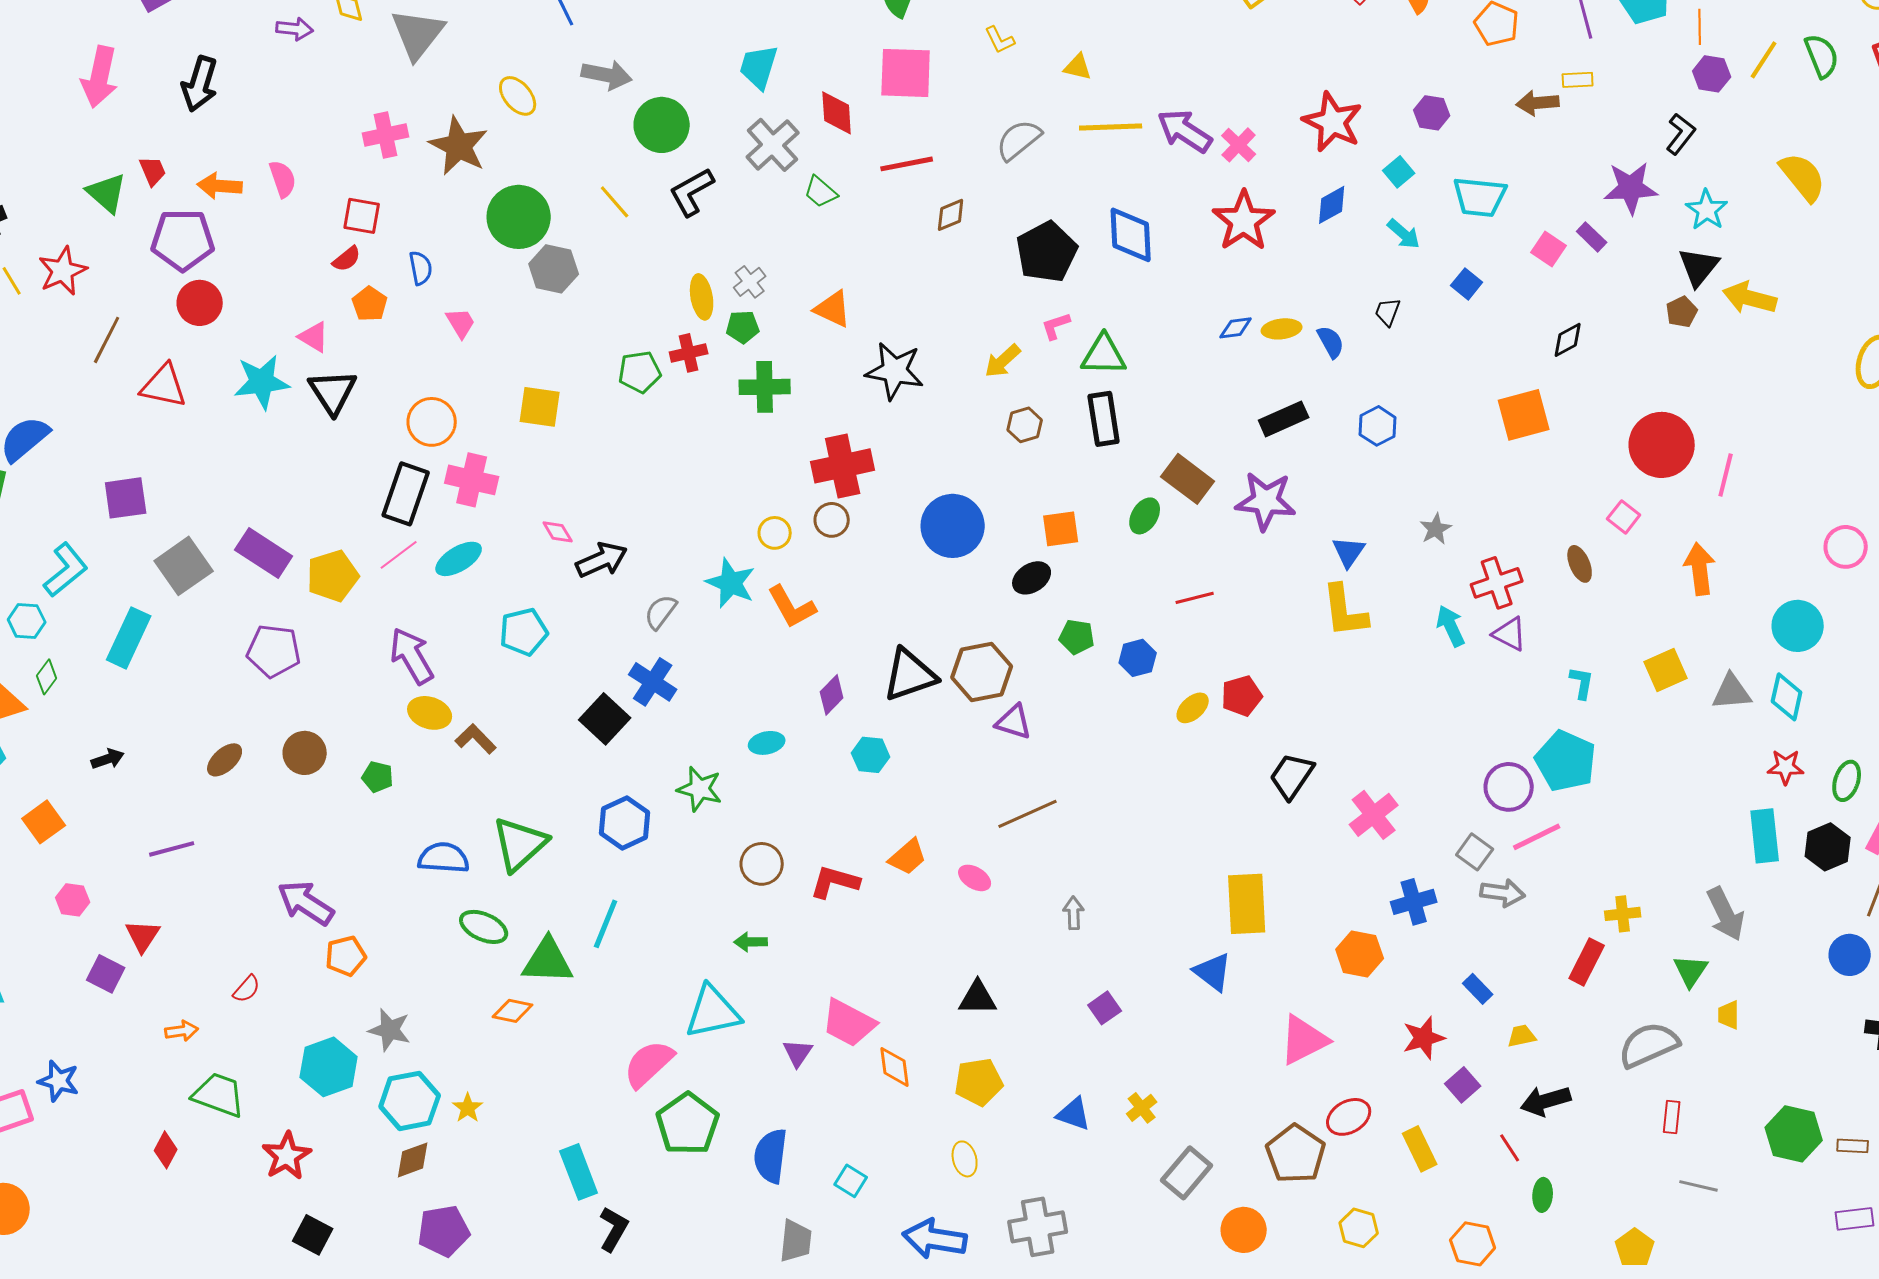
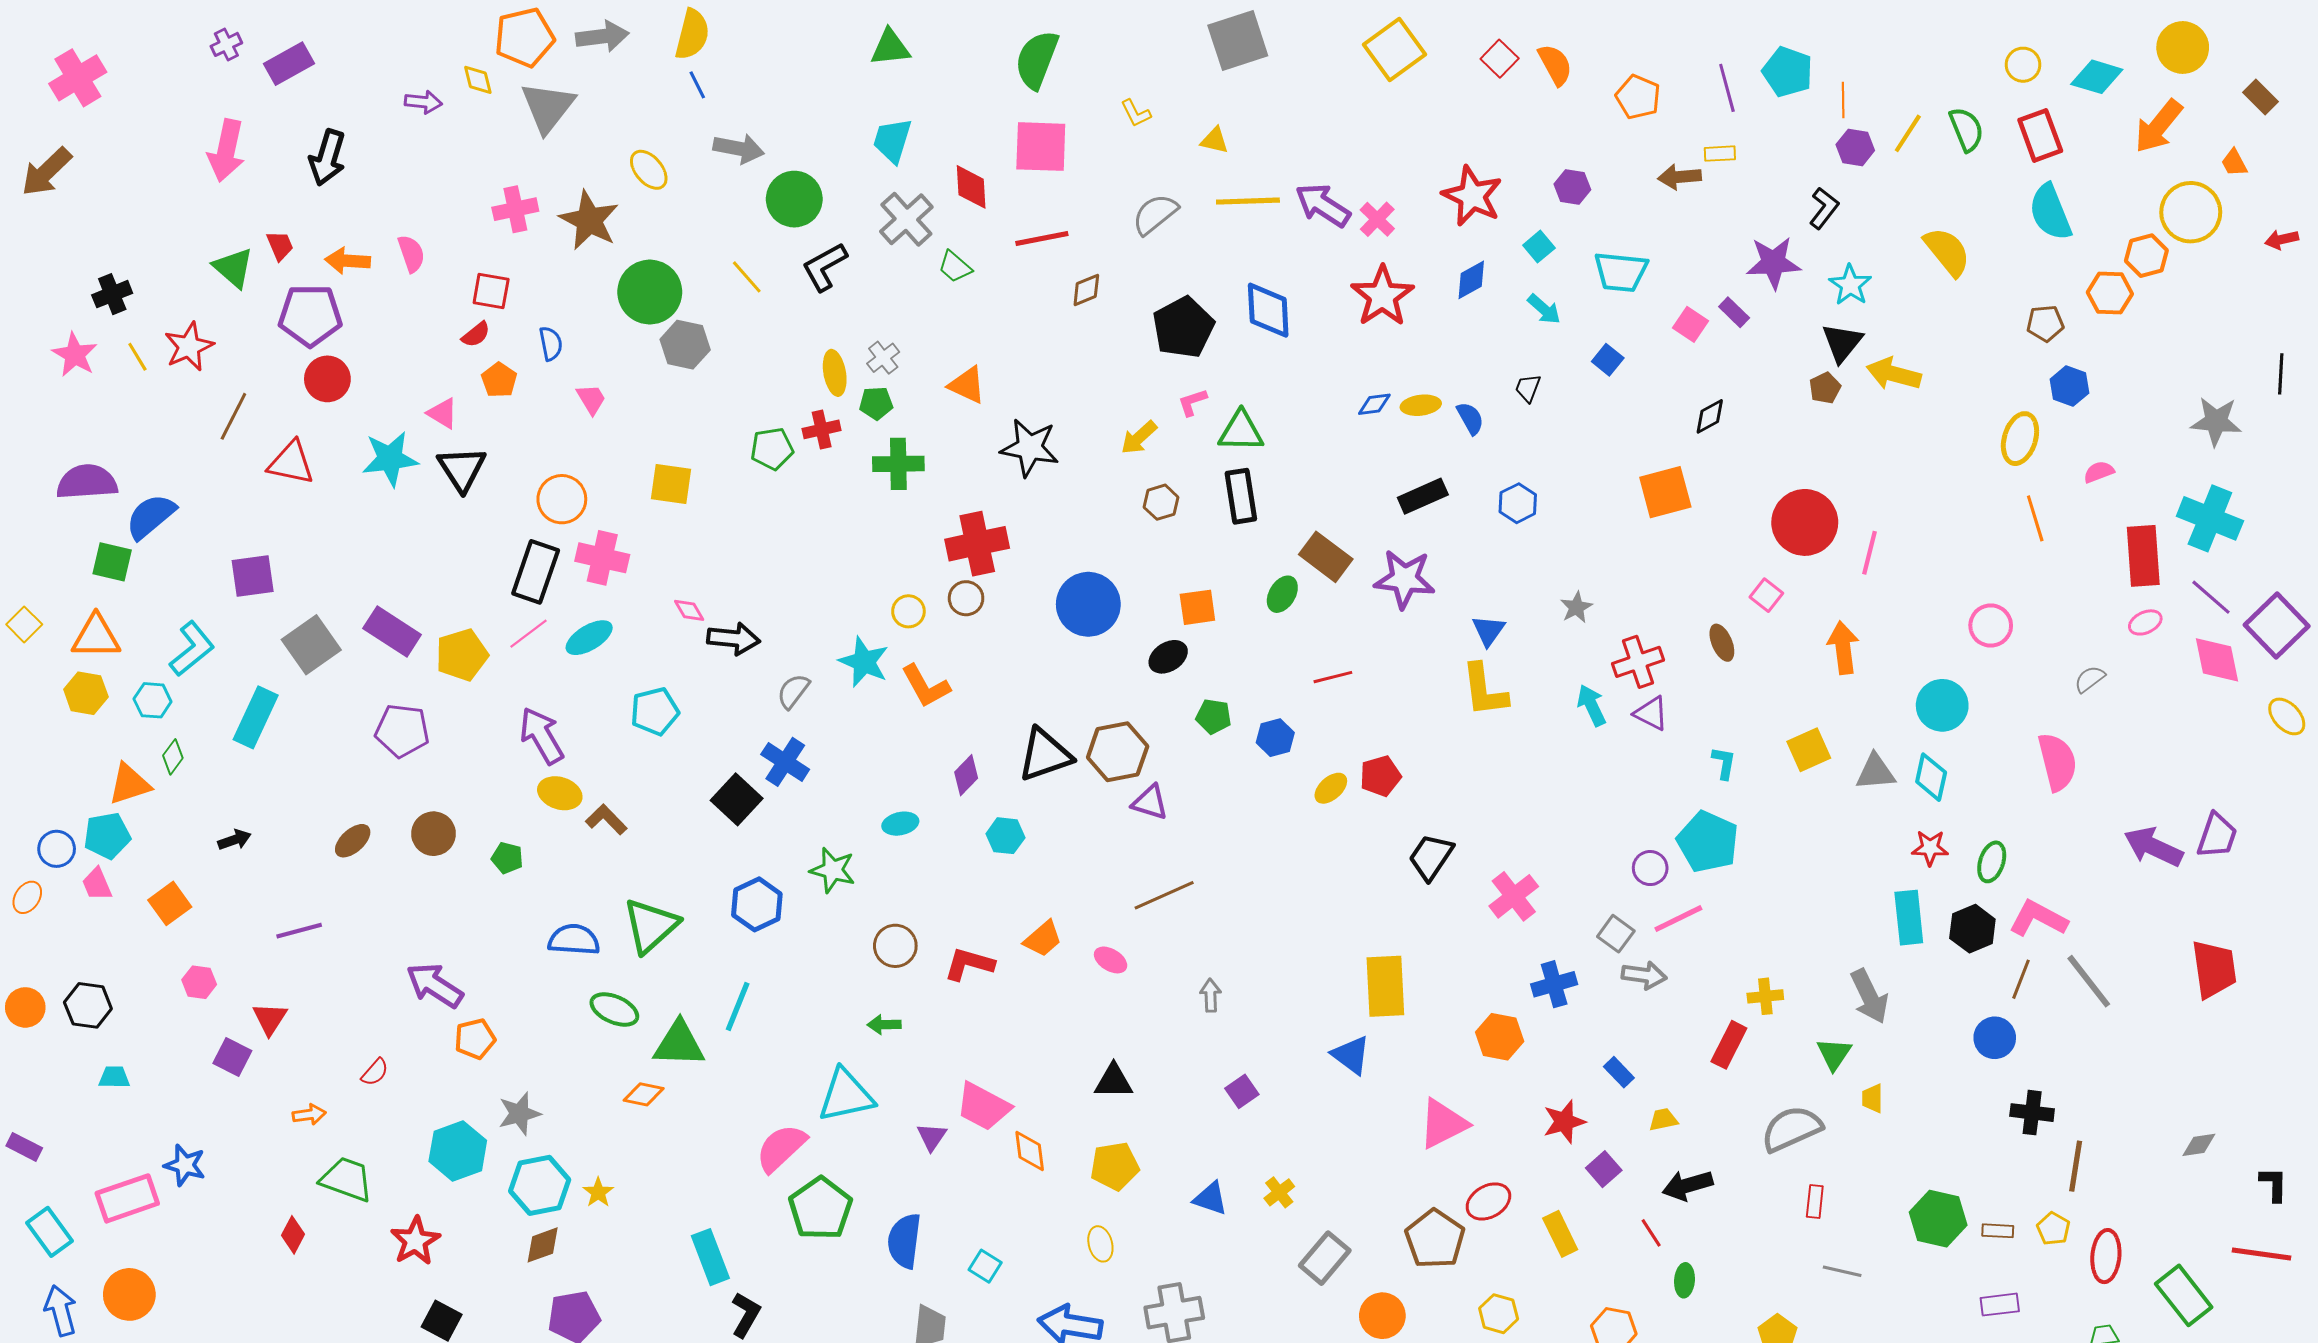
black arrow: (602, 560) -> (734, 639), turned 30
purple circle: (1509, 787) -> (1650, 868), size x0.7
gray star: (390, 1030) -> (519, 1114), turned -30

